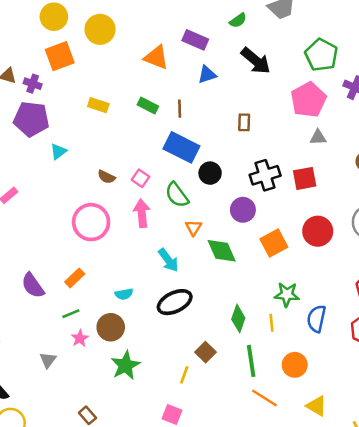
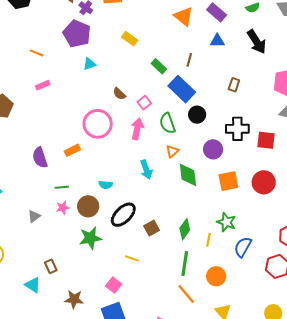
green rectangle: (148, 106) -> (159, 66), moved
orange rectangle: (75, 278) -> (72, 150), moved
black ellipse: (175, 302) -> (123, 215), moved, turned -36
brown square: (206, 352) -> (152, 228), moved
yellow line: (184, 375) -> (132, 258), turned 72

